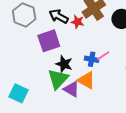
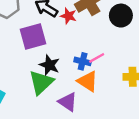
orange triangle: (86, 80) -> (88, 81), moved
purple triangle: (71, 89) -> (68, 102), moved

